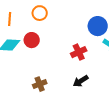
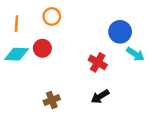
red cross: (79, 52) -> (98, 62), turned -35

